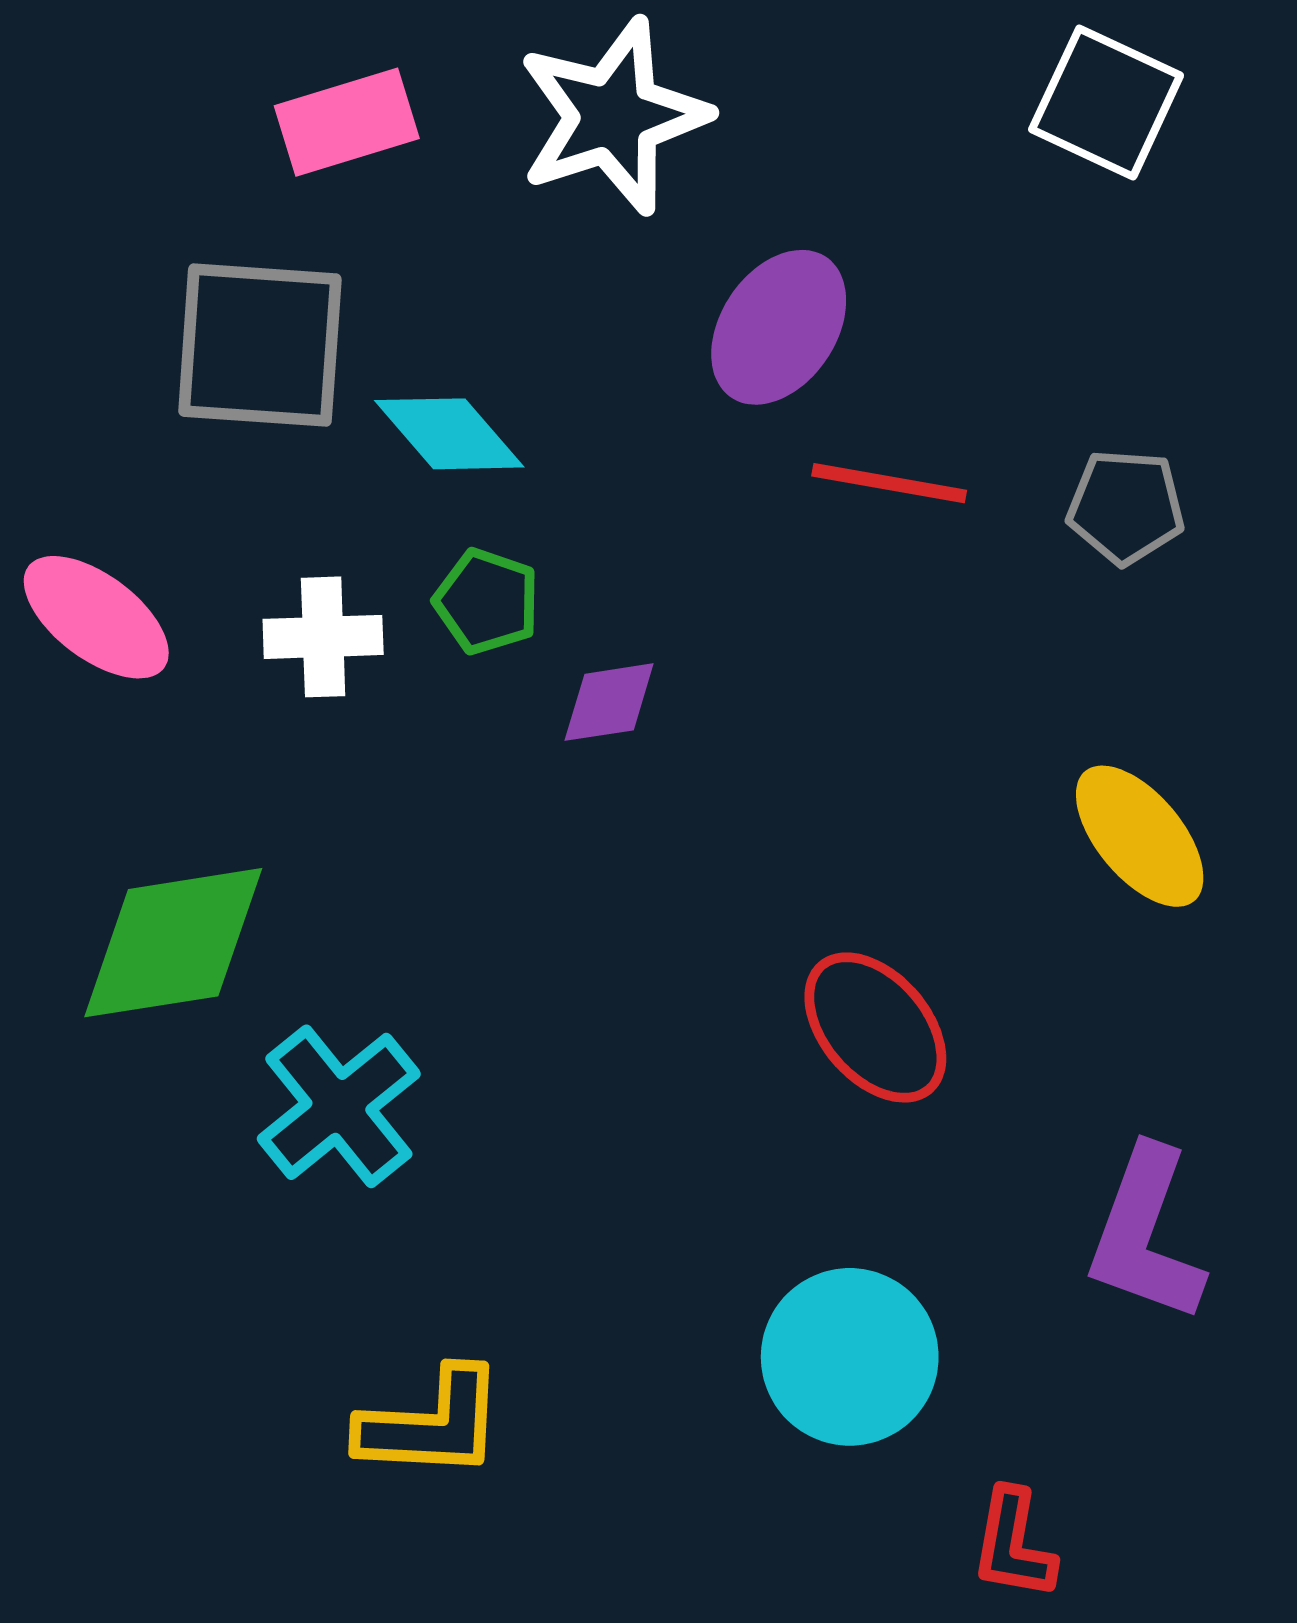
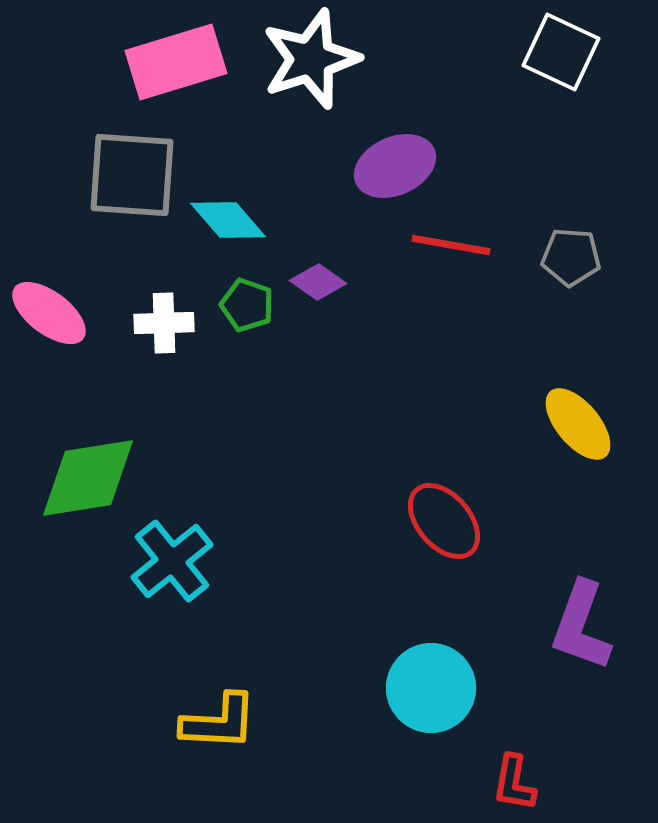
pink rectangle: (347, 122) -> (176, 62), size x1.4
purple ellipse: (779, 327) -> (395, 166), turned 32
purple diamond: (609, 702) -> (318, 282), moved, turned 44

